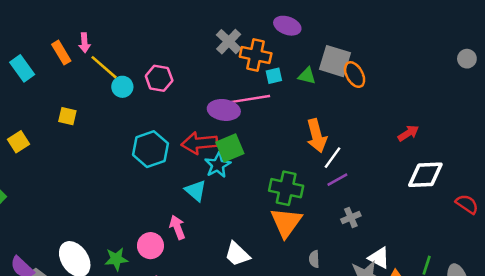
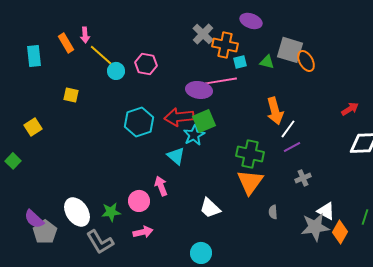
cyan rectangle: (22, 68) -> (34, 56), turned 30
yellow square: (18, 142) -> (33, 127), moved

